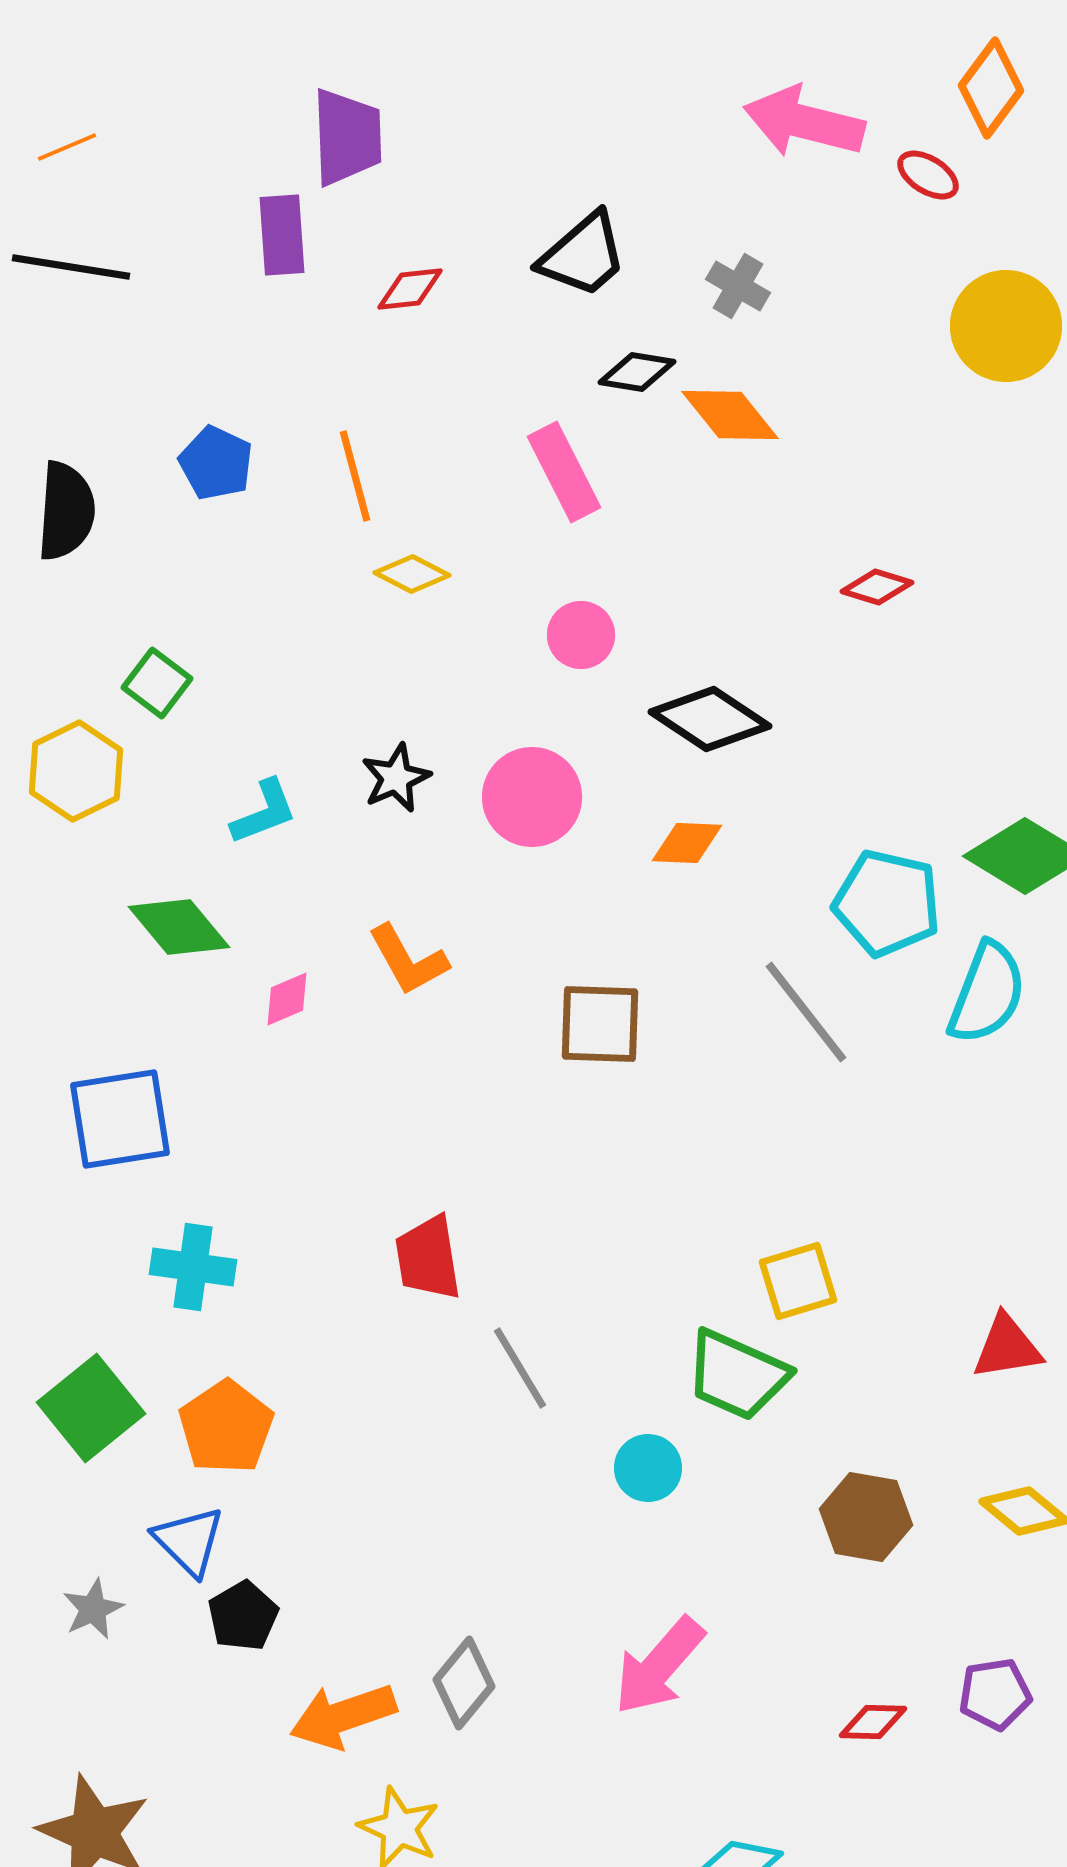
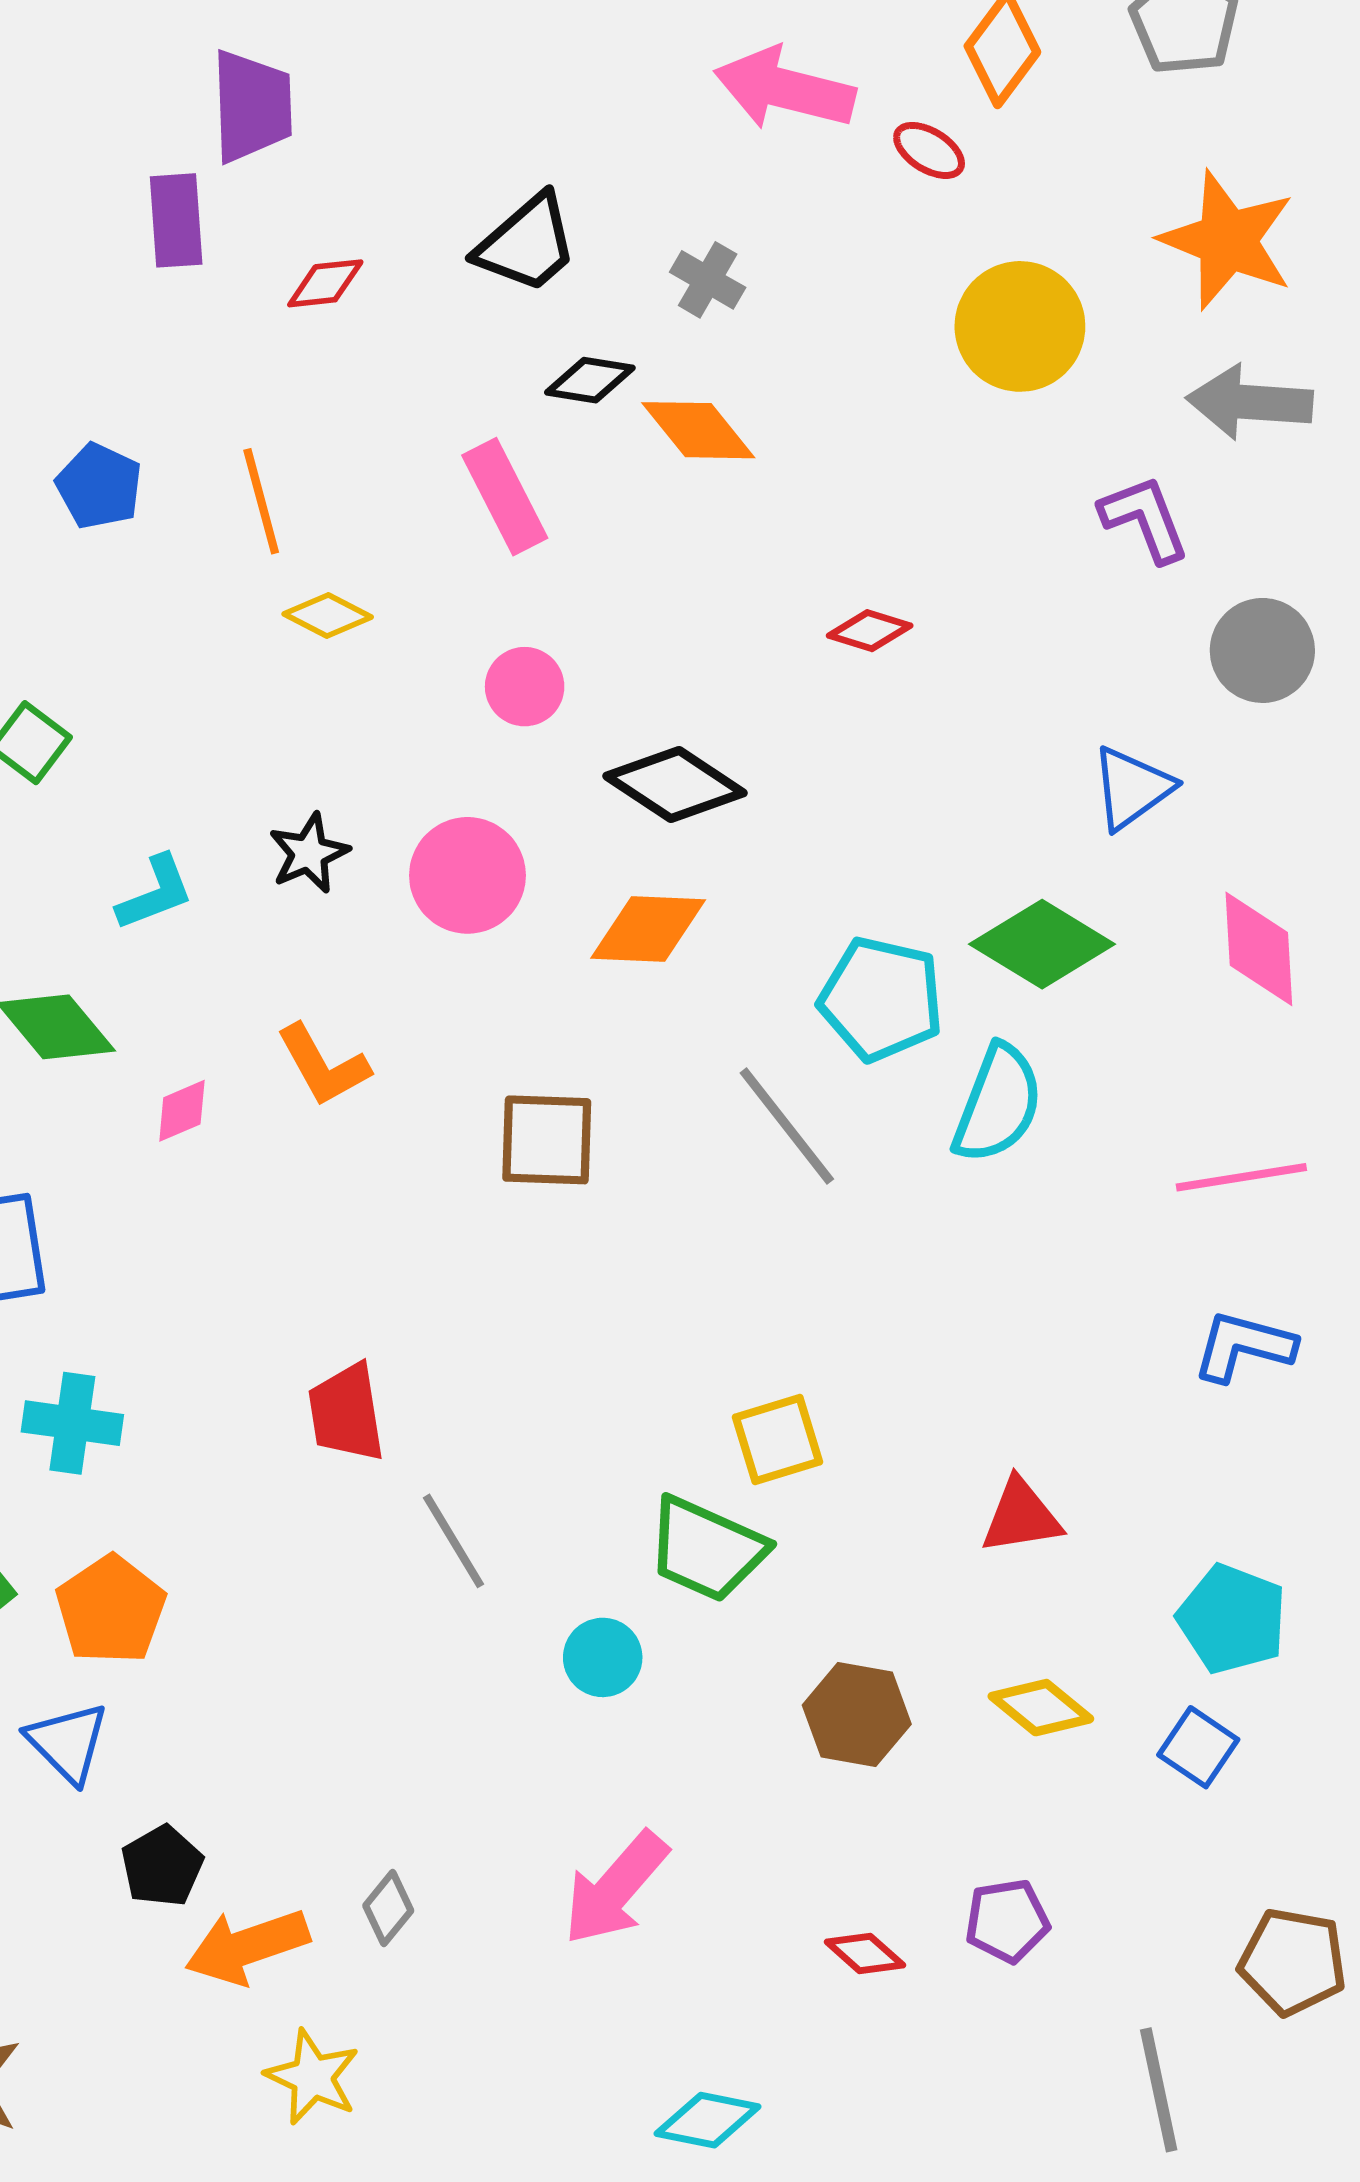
orange diamond: (687, 843) -> (648, 929), size x1.4
black pentagon: (243, 1616) -> (162, 1866), moved
gray diamond: (464, 1683) -> (388, 1908), size x0.7
red diamond: (873, 1722) -> (865, 1953), turned 40

